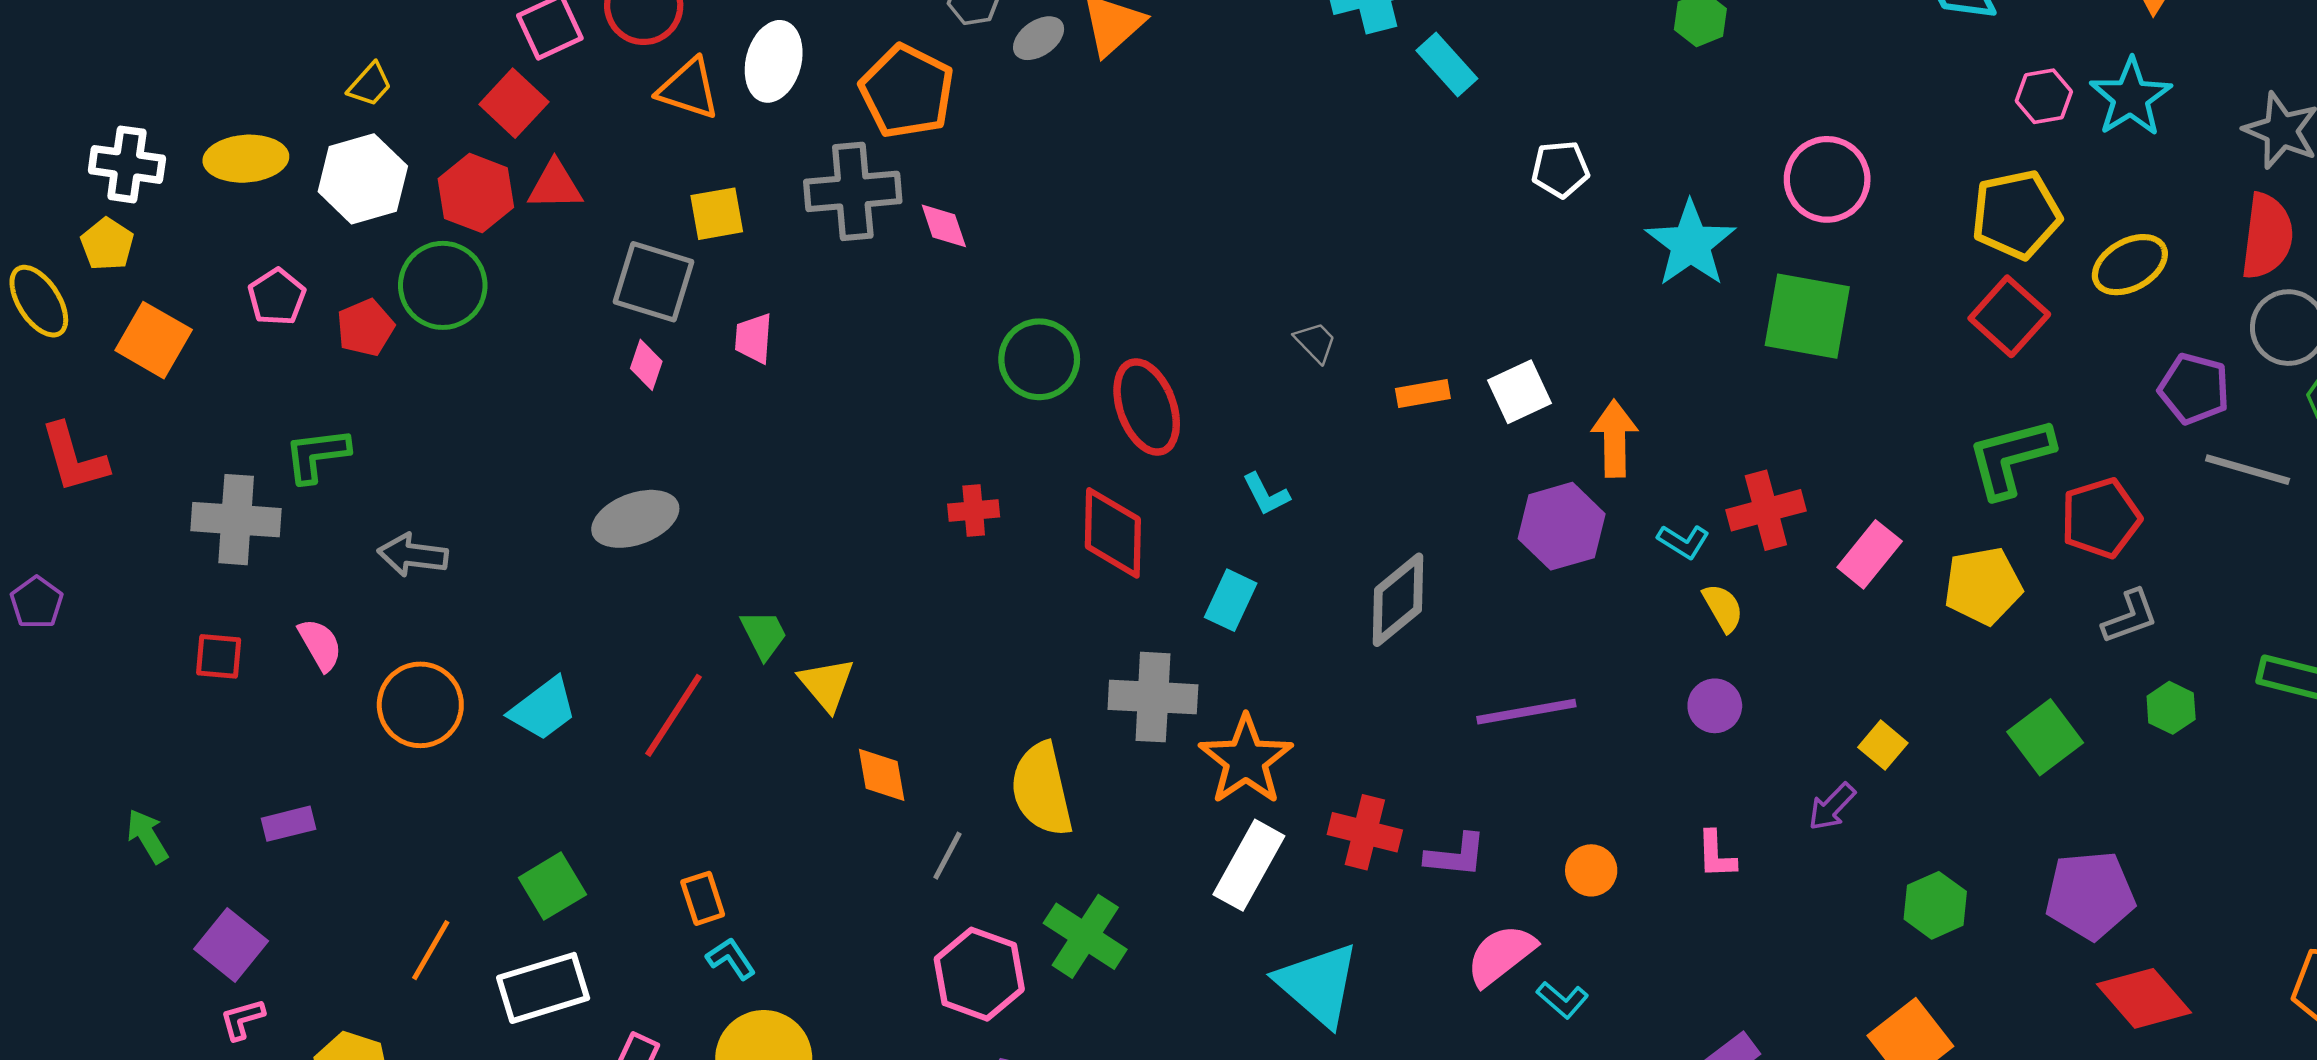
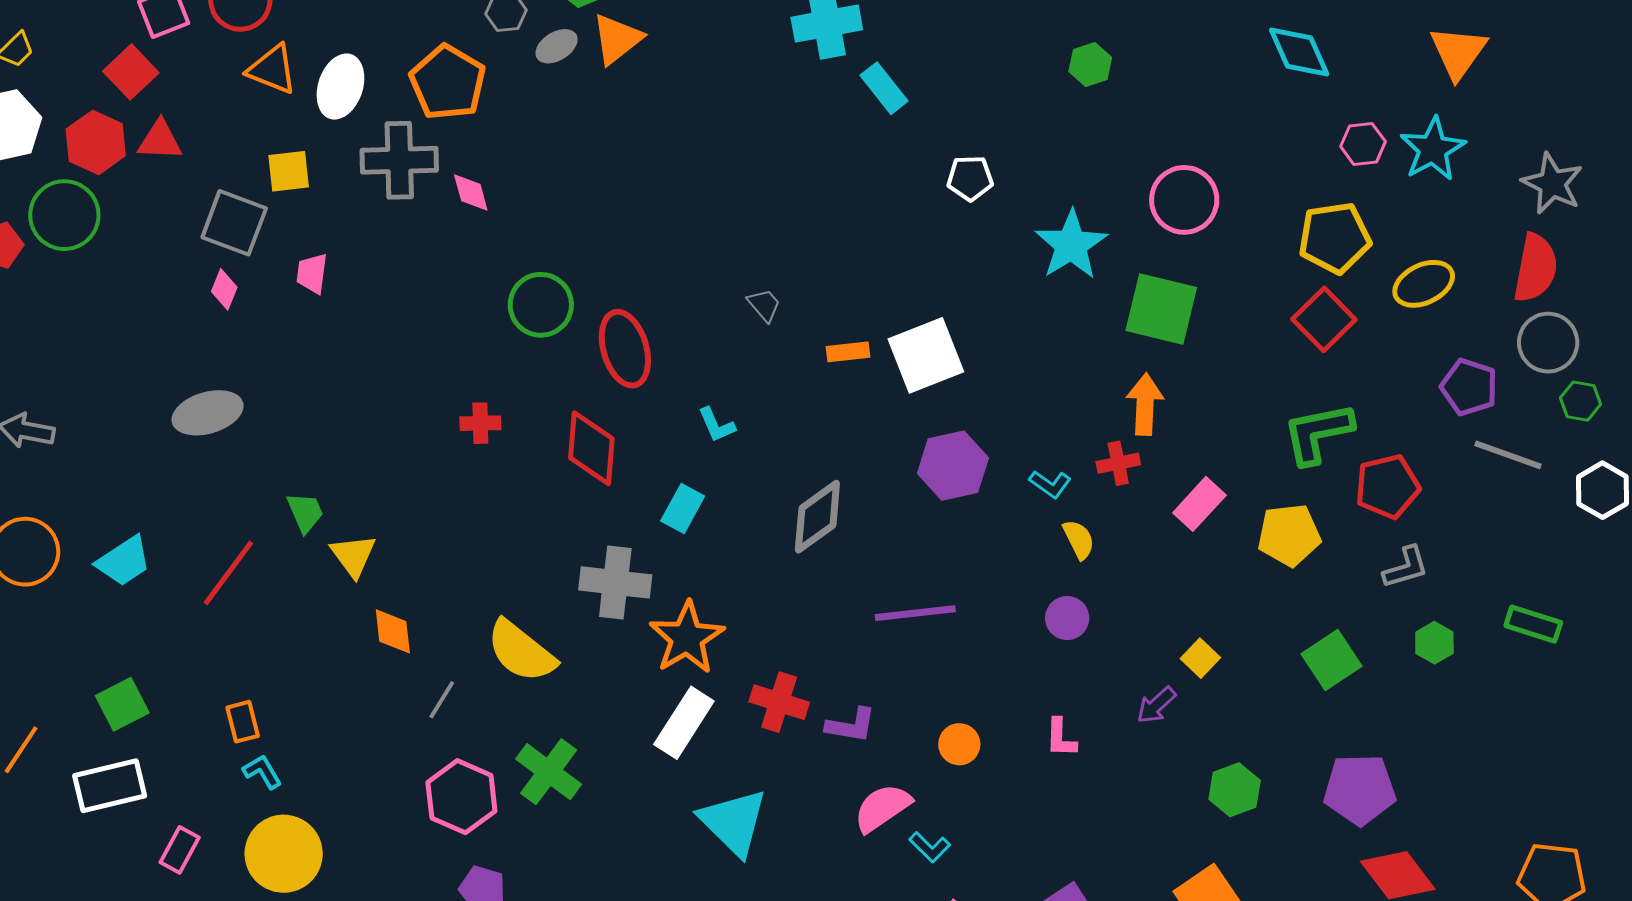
white ellipse: (774, 61) -> (340, 87), moved
white square: (1520, 392) -> (926, 355), size x1.5
orange arrow: (1615, 439) -> (1145, 404), moved
red cross: (1766, 510) -> (1118, 463), size x0.7
yellow semicircle: (1042, 789) -> (521, 651), turned -42

